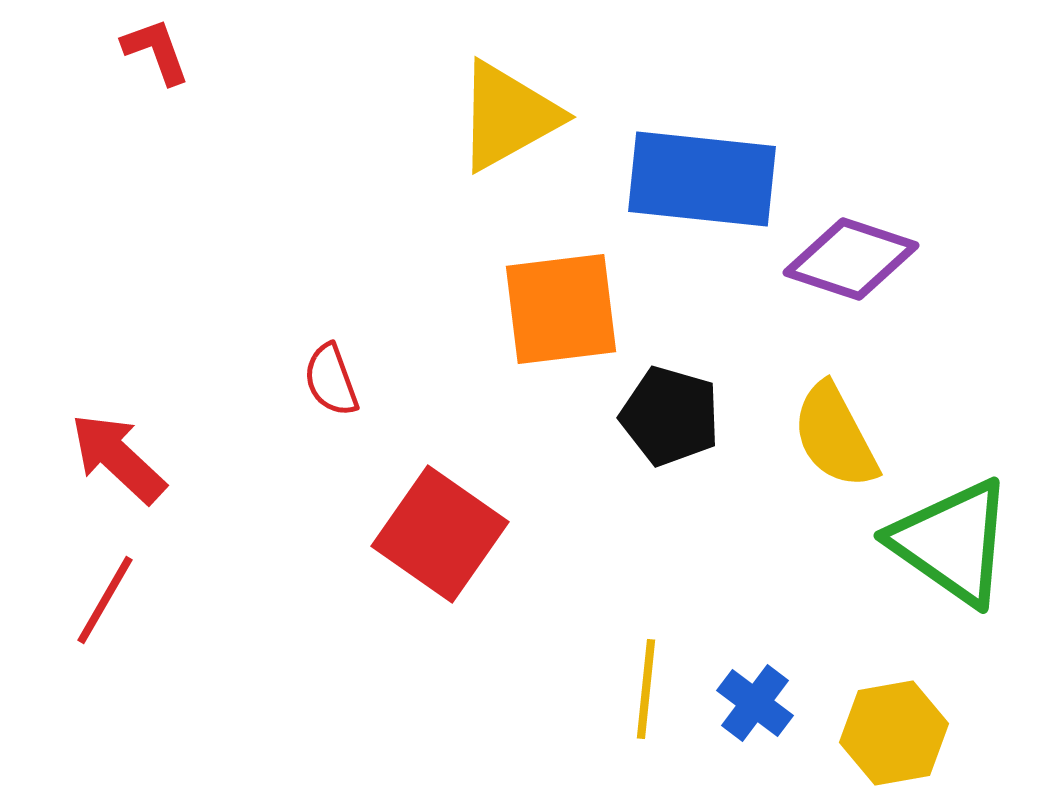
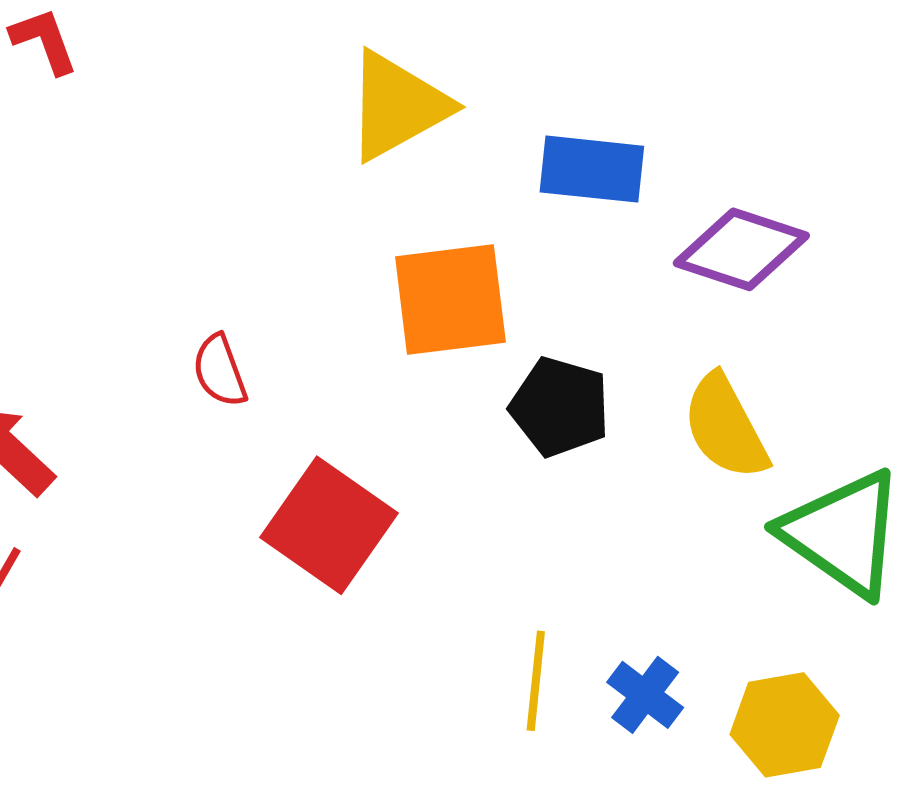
blue rectangle: (702, 179) -> (592, 169), size x0.7

